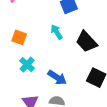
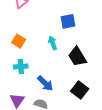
cyan cross: (27, 65) -> (21, 66), turned 32

